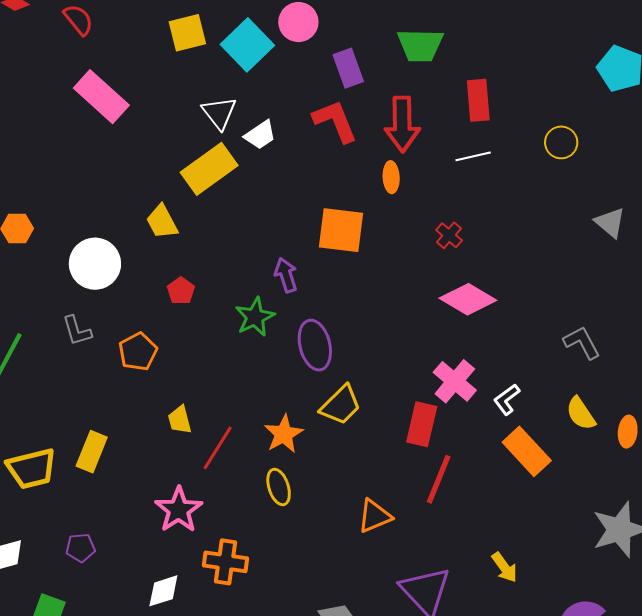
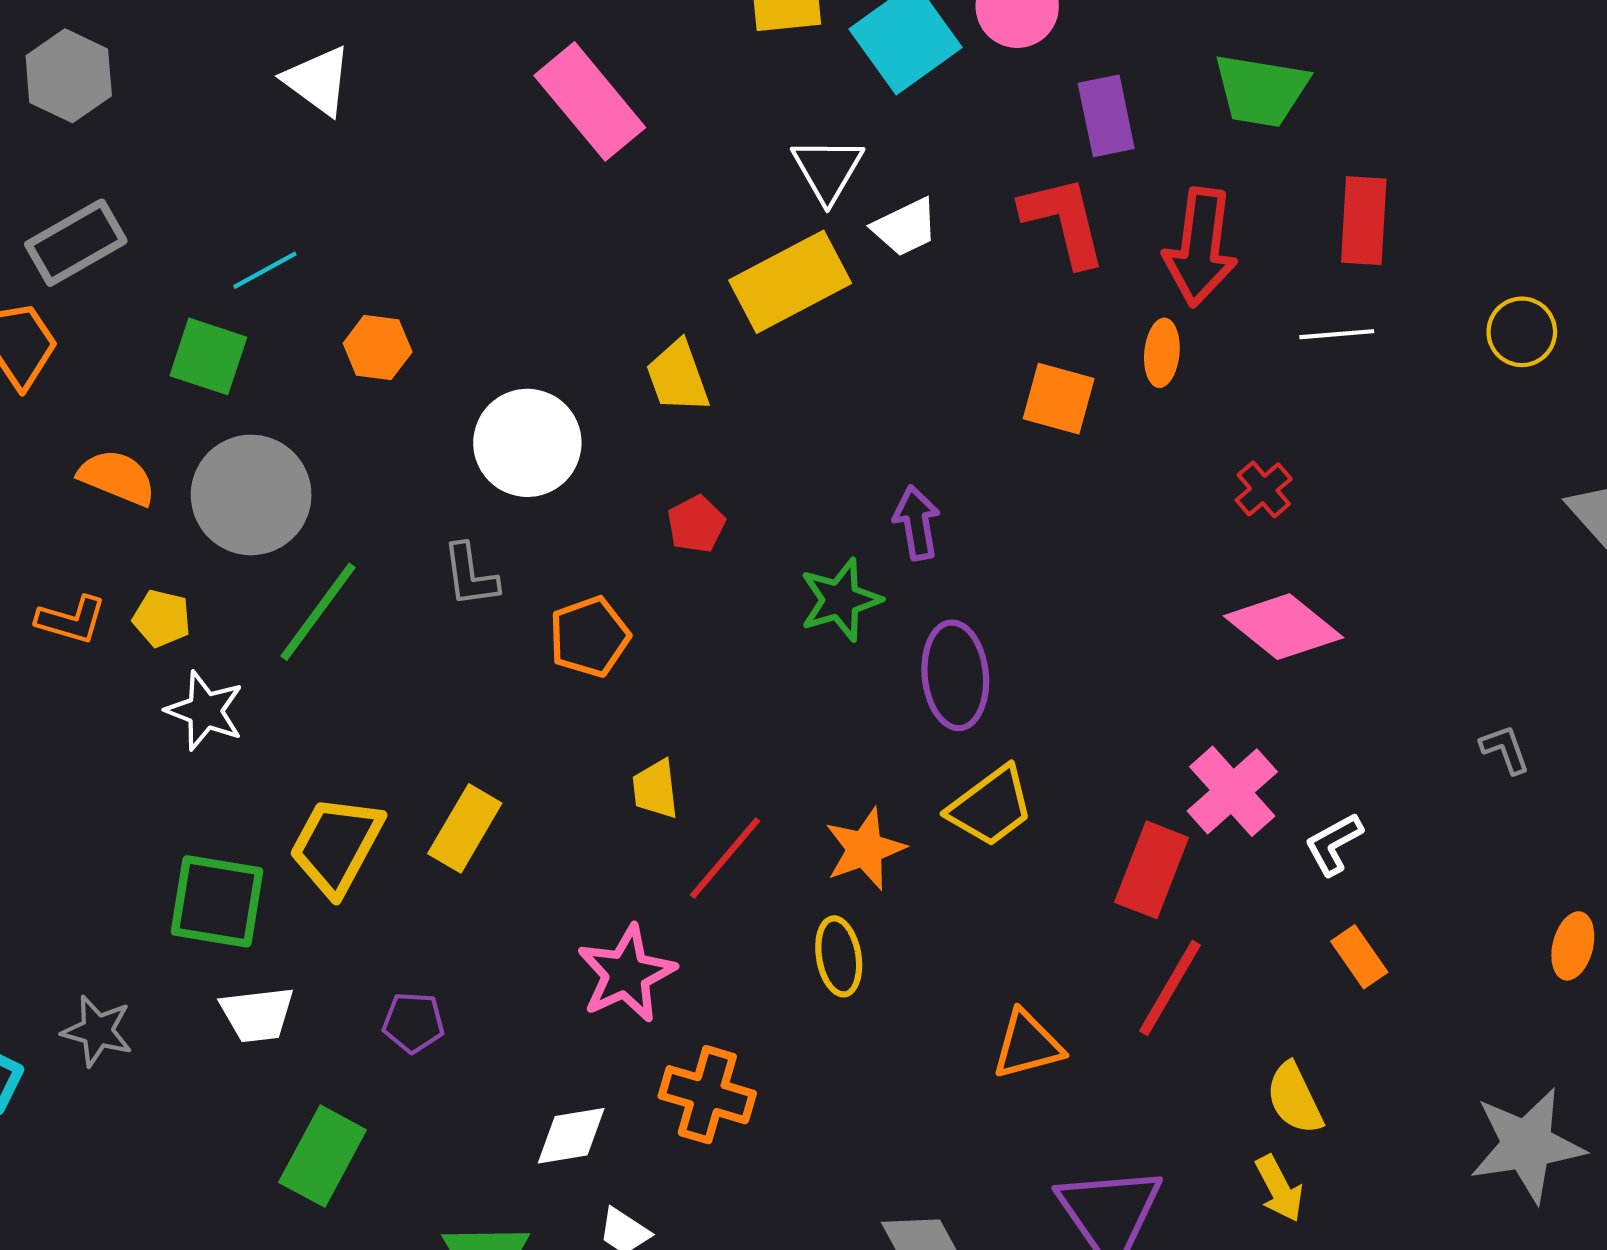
orange square: (341, 230) -> (1059, 399), moved, size x0.7
gray L-shape: (582, 343) -> (1505, 749), size x0.7
yellow semicircle: (581, 414) -> (1294, 1098), moved
orange rectangle: (527, 451) -> (1359, 957), size x0.6
yellow trapezoid: (32, 469) -> (336, 845), turned 124

